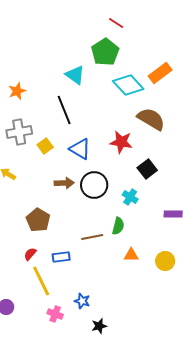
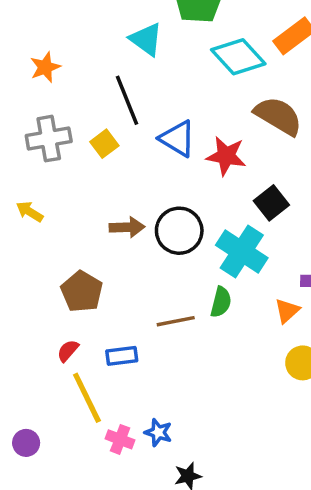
yellow square: (45, 146) -> (104, 144), moved
blue triangle: (80, 149) -> (177, 139), moved
cyan cross: (130, 197) -> (242, 252), size x1.8
orange triangle: (131, 255) -> (287, 311), moved, turned -42
pink cross: (55, 314) -> (120, 439), moved

